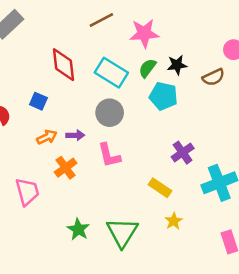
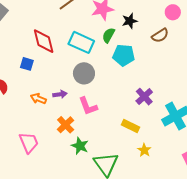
black star: (177, 65) -> (130, 21), moved
blue square: (38, 101) -> (27, 64), moved
orange arrow: (47, 137) -> (38, 99), turned -126
orange cross: (66, 168) -> (66, 125), moved
green star: (78, 229) -> (80, 146), moved

